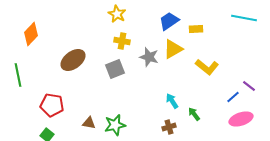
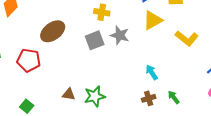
gray star: (149, 57) -> (120, 35), moved
red pentagon: (52, 105) -> (29, 60), moved
green arrow: (194, 114) -> (174, 97), moved

